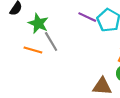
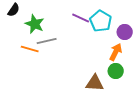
gray line: (51, 42) -> (47, 41), turned -72

